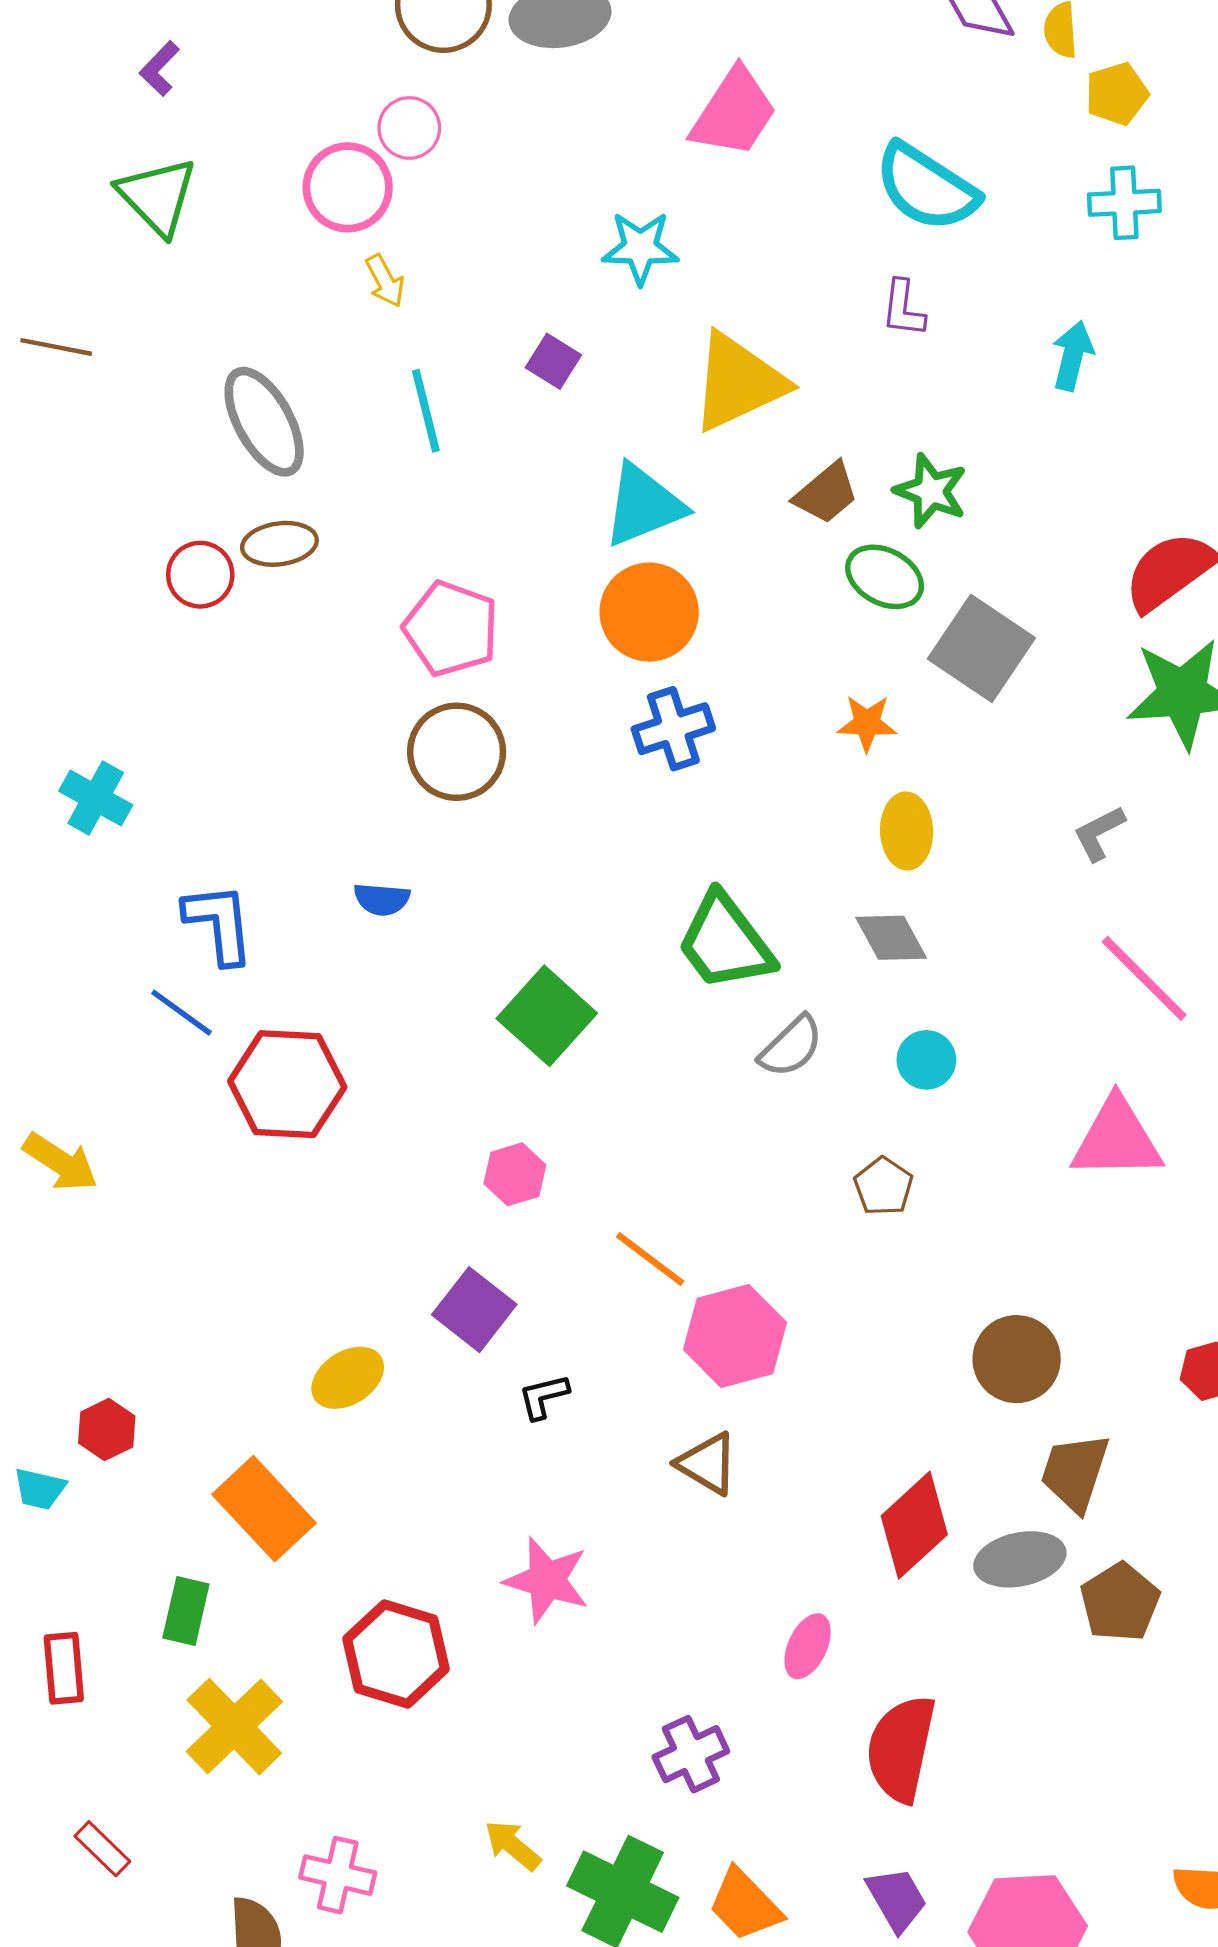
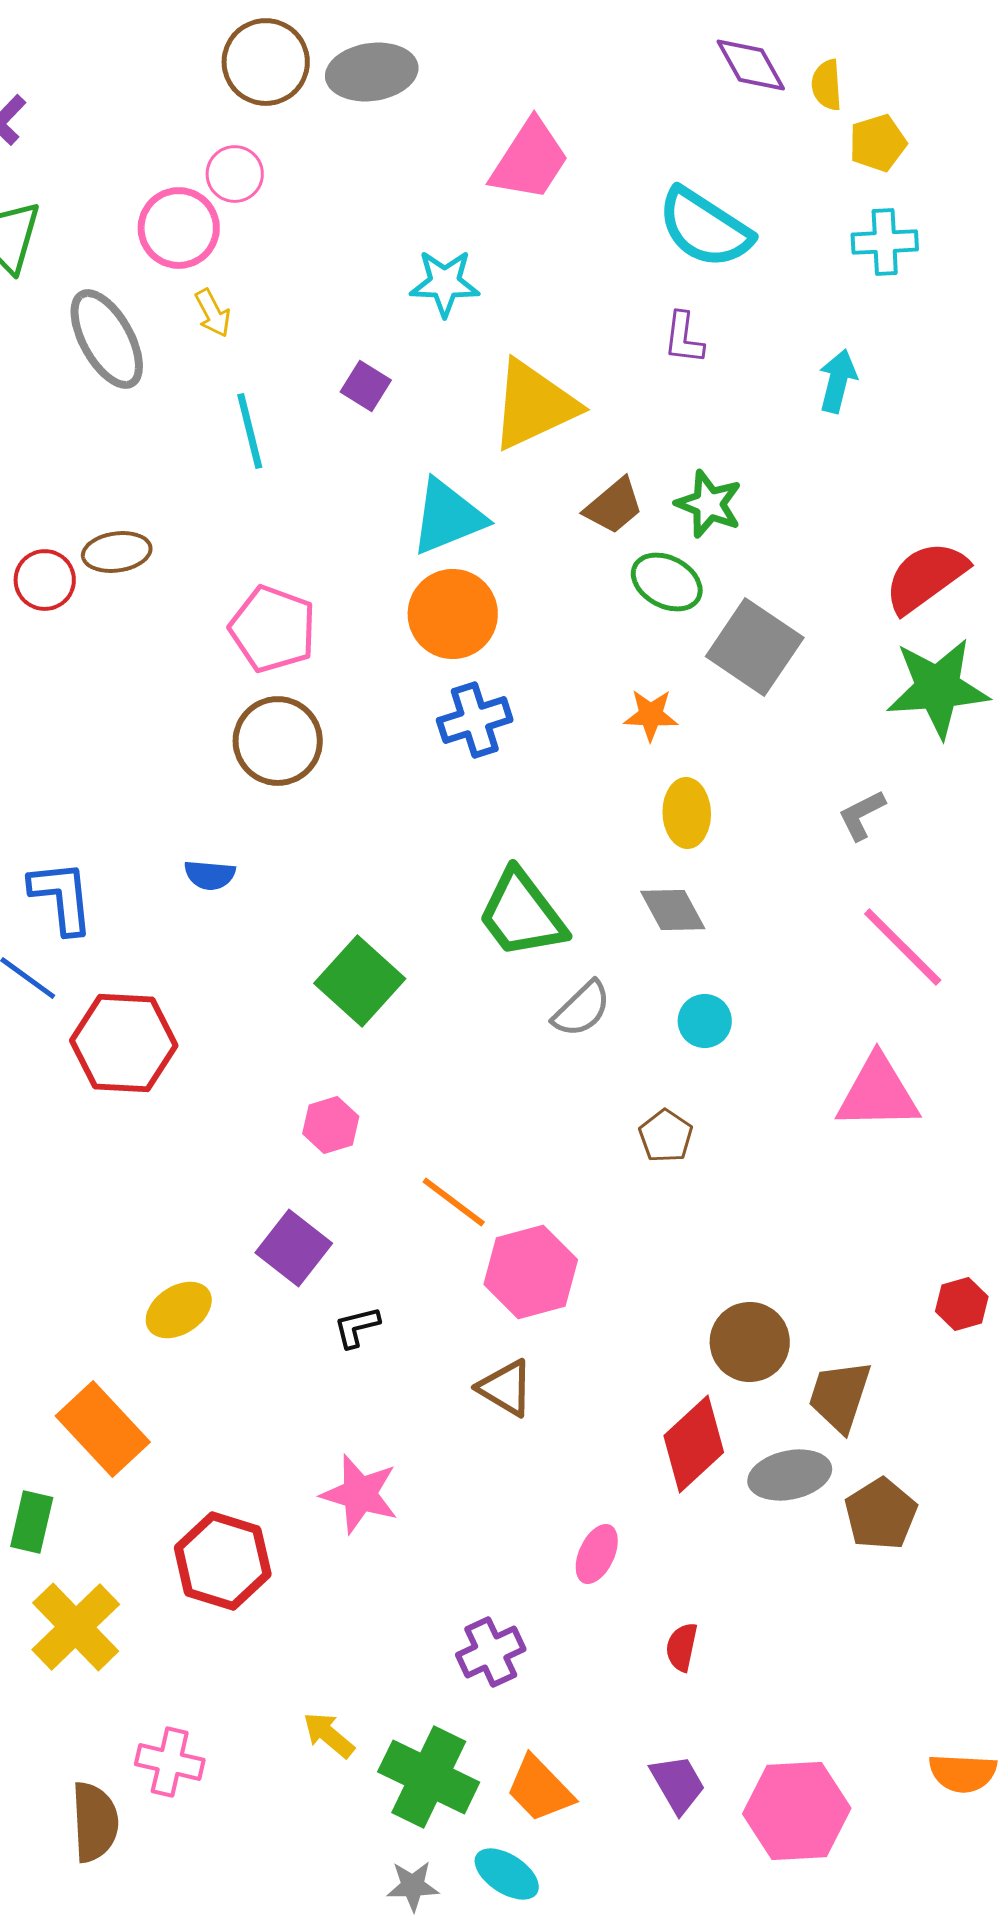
gray ellipse: (264, 422) -> (107, 339), moved
brown circle: (1017, 1359) -> (750, 1342), moved
red semicircle: (901, 1749) -> (682, 1647), size x0.5

